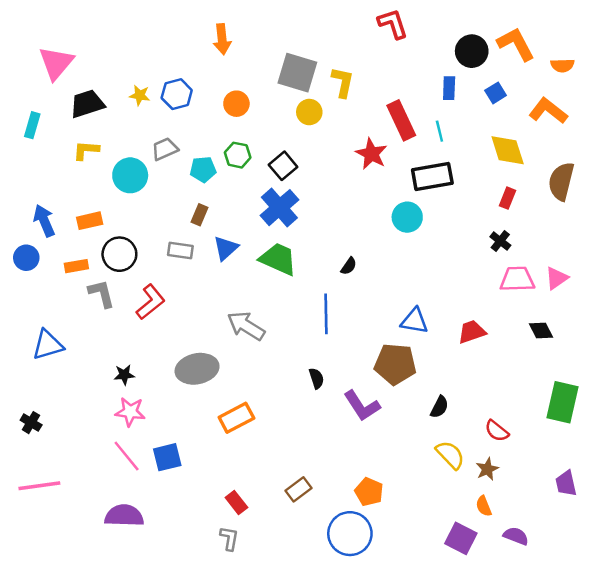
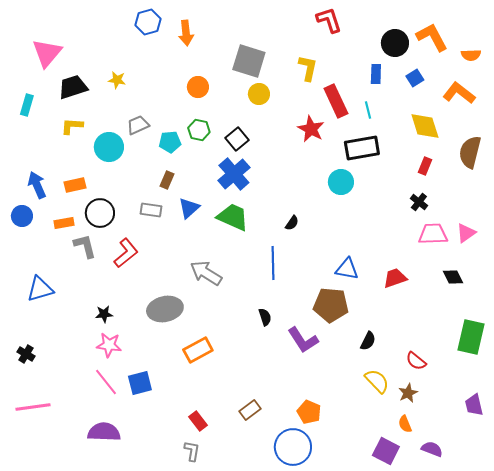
yellow L-shape: (343, 82) -> (308, 68), moved
blue hexagon: (177, 94) -> (148, 22), moved

